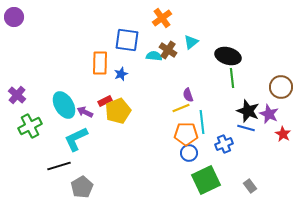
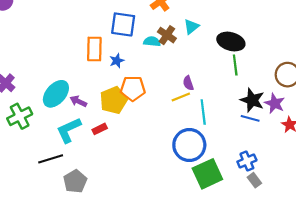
red rectangle: (105, 101) -> (100, 129), moved
cyan ellipse: (64, 105) -> (56, 94), turned 72
orange pentagon: (186, 134) -> (133, 88), moved
blue cross: (224, 144) -> (247, 161), moved
blue circle: (189, 153) -> (189, 145), size x1.8

